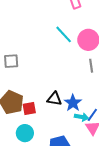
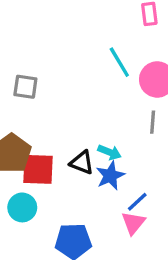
red square: (29, 108) -> (38, 169), size x1.5
cyan arrow: (81, 117) -> (110, 152), moved

